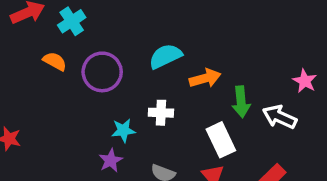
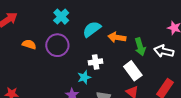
cyan cross: (72, 21) -> (61, 17), moved
orange arrow: (205, 78) -> (117, 37), turned -144
cyan star: (123, 130) -> (84, 77), moved

